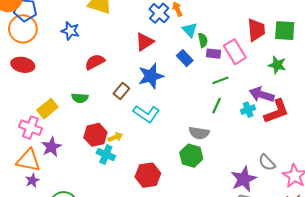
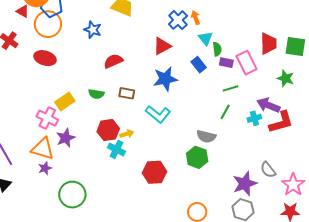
brown rectangle: (121, 91) -> (127, 93), moved, turned 56

